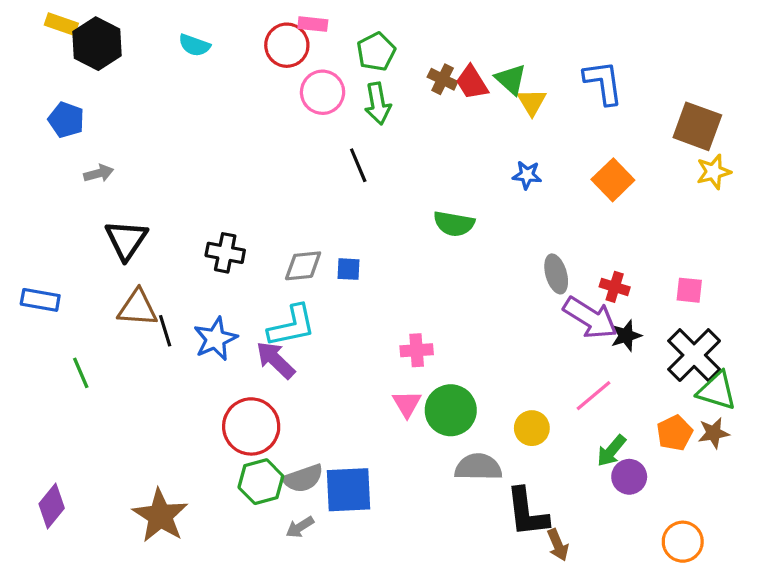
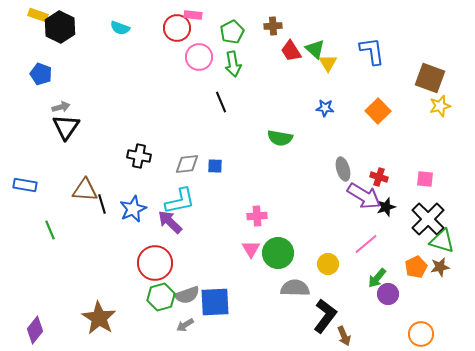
brown cross: (443, 79) -> (273, 26), moved, turned -30
black triangle: (126, 240) -> (66, 127), moved
purple diamond: (52, 506) -> (35, 330), moved
black L-shape: (527, 512) -> (325, 316), turned -136

